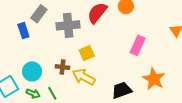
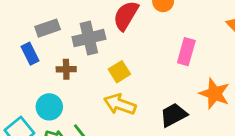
gray rectangle: (39, 14) -> (48, 28), turned 42
brown cross: (62, 67) -> (66, 69), moved

